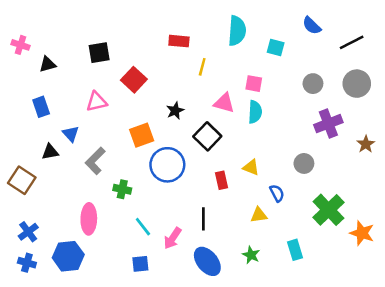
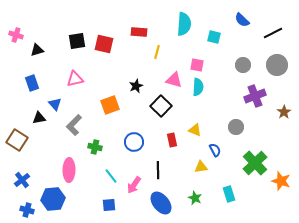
red square: (134, 80) -> (104, 44), moved, turned -30
blue circle: (167, 165) -> (134, 142), moved, size x0.7
blue cross: (27, 263) -> (27, 210), moved

